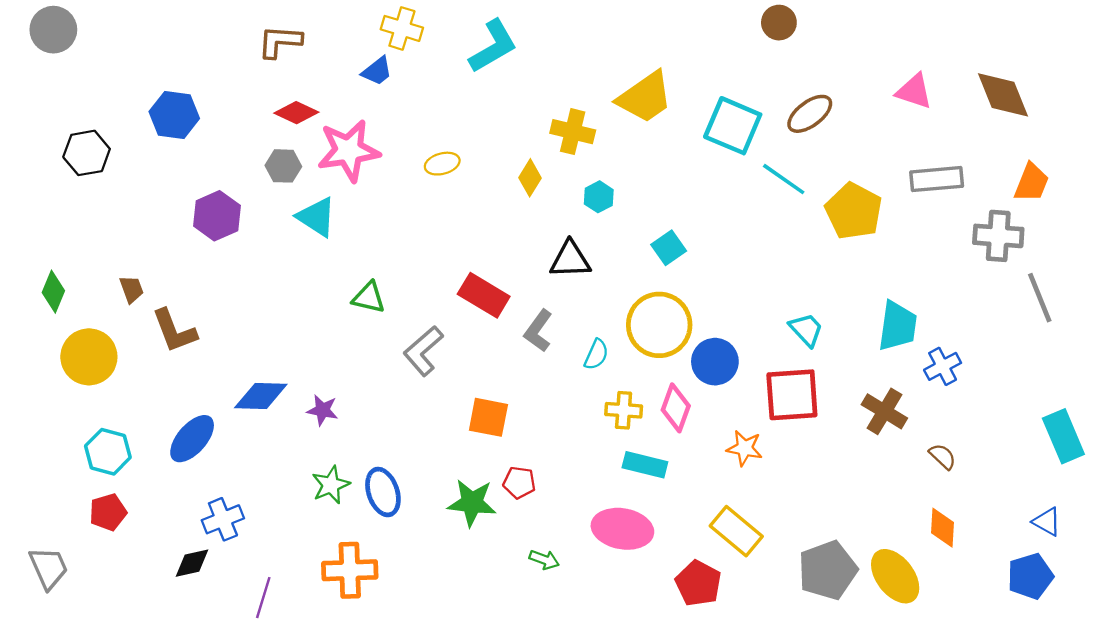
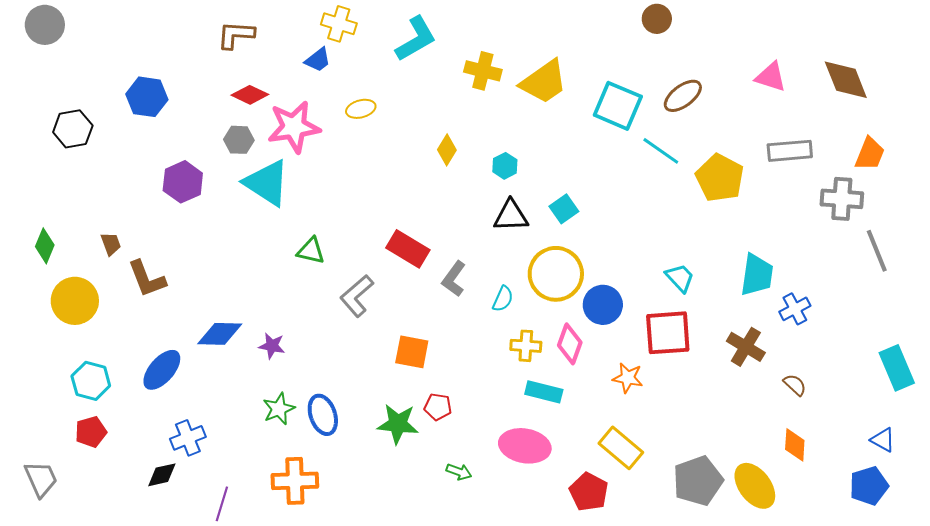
yellow cross: (573, 132) -> (483, 71), moved
yellow ellipse: (442, 164) -> (361, 109), moved
cyan triangle: (317, 217) -> (267, 183), size x1.4
black triangle: (570, 260) -> (511, 216), moved

